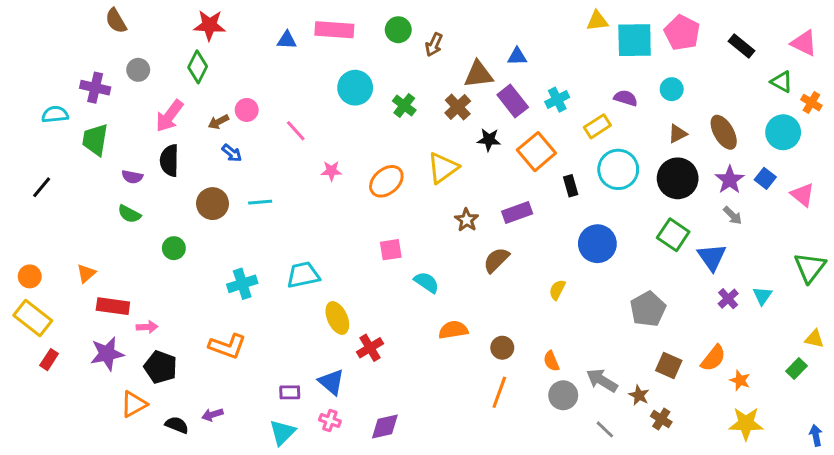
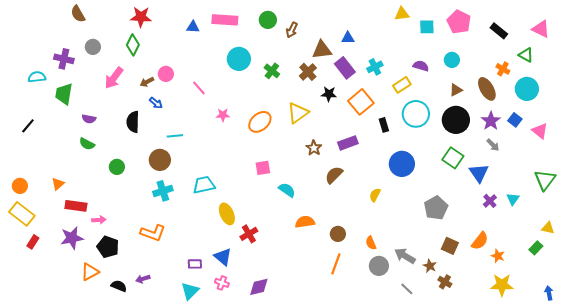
cyan square: (635, 40) -> (427, 27), size x0.6
orange cross: (811, 103) -> (503, 69), moved
black semicircle: (169, 160) -> (133, 122), moved
brown circle: (212, 204) -> (160, 160), moved

